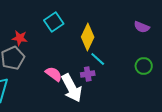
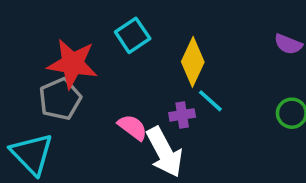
red star: (20, 38) -> (72, 64), size x1.8
purple cross: (88, 74) -> (182, 115), moved

